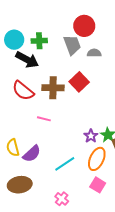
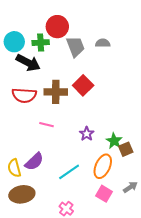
red circle: (84, 26) -> (57, 27), moved
gray semicircle: (94, 53) -> (103, 43), moved
red semicircle: (23, 91) -> (24, 95), turned -35
purple star: (91, 136) -> (87, 134), moved
yellow semicircle: (13, 148) -> (14, 168), moved

